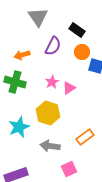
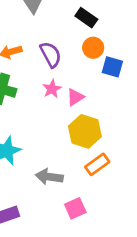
purple semicircle: (53, 46) -> (51, 55), moved, turned -54
yellow hexagon: (48, 113) -> (85, 131), moved

